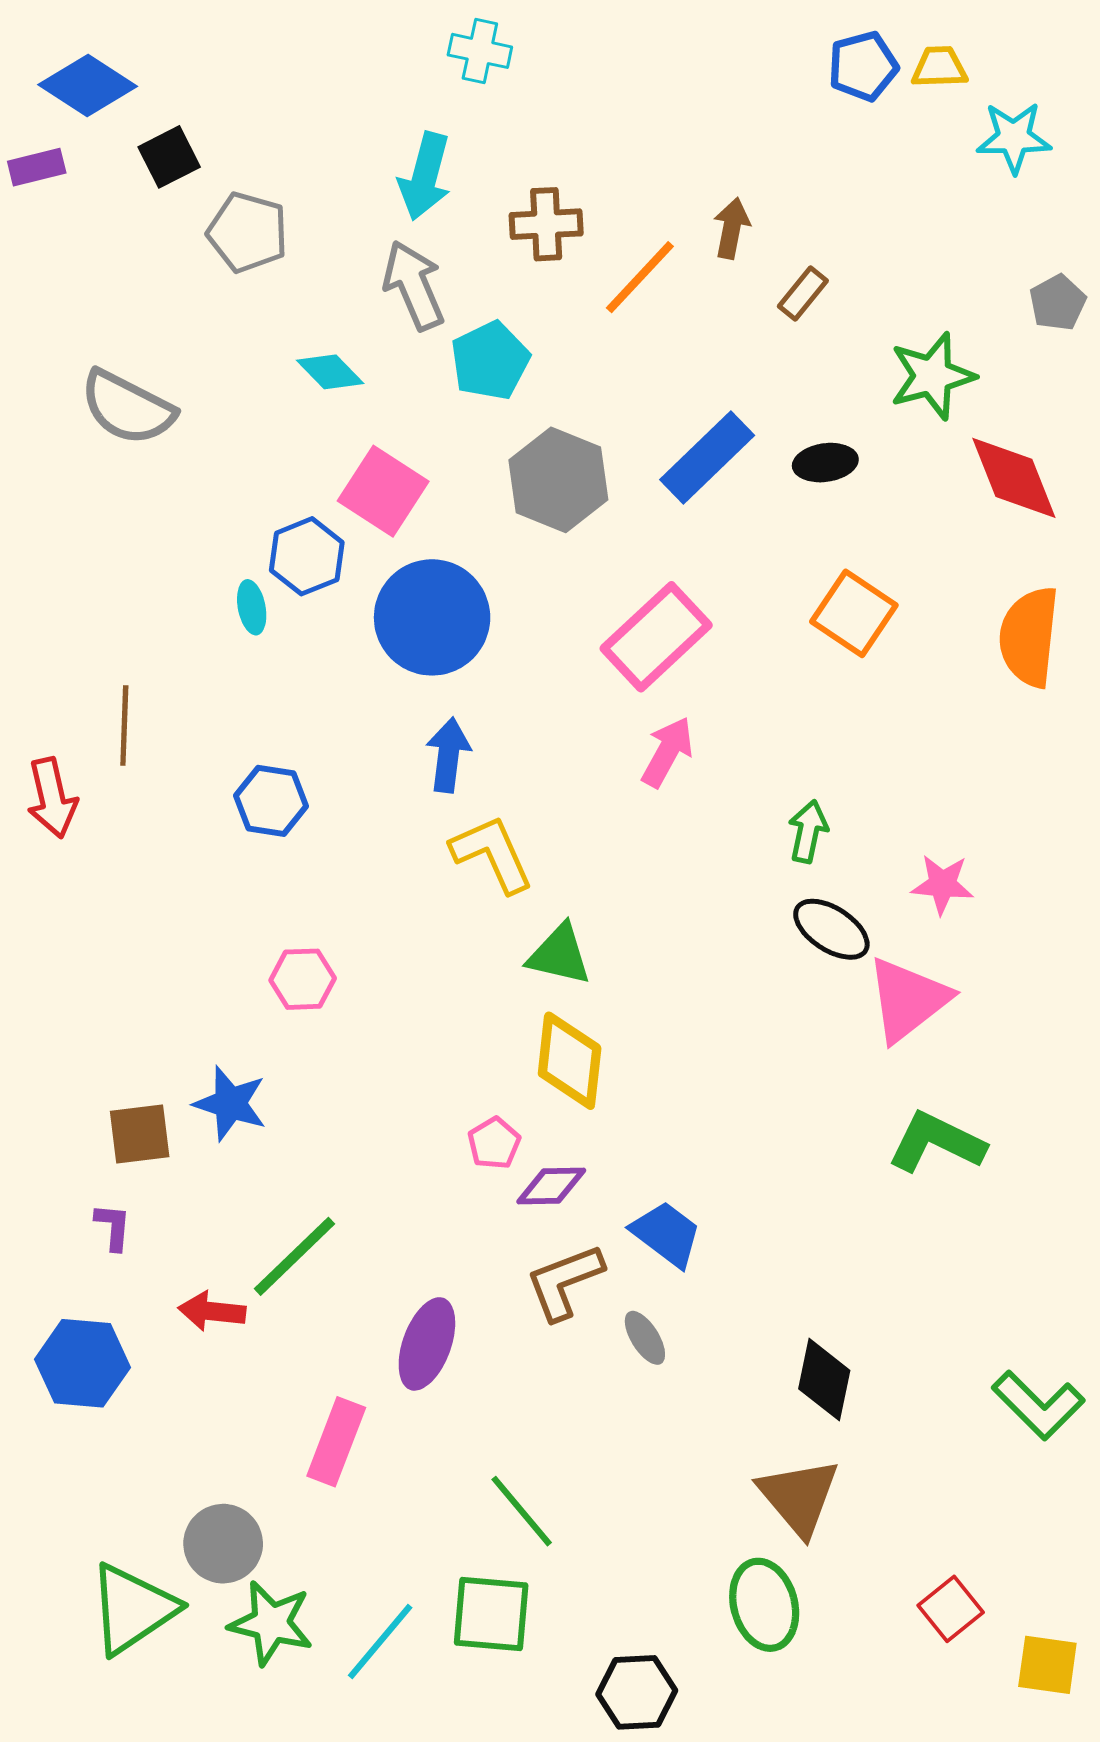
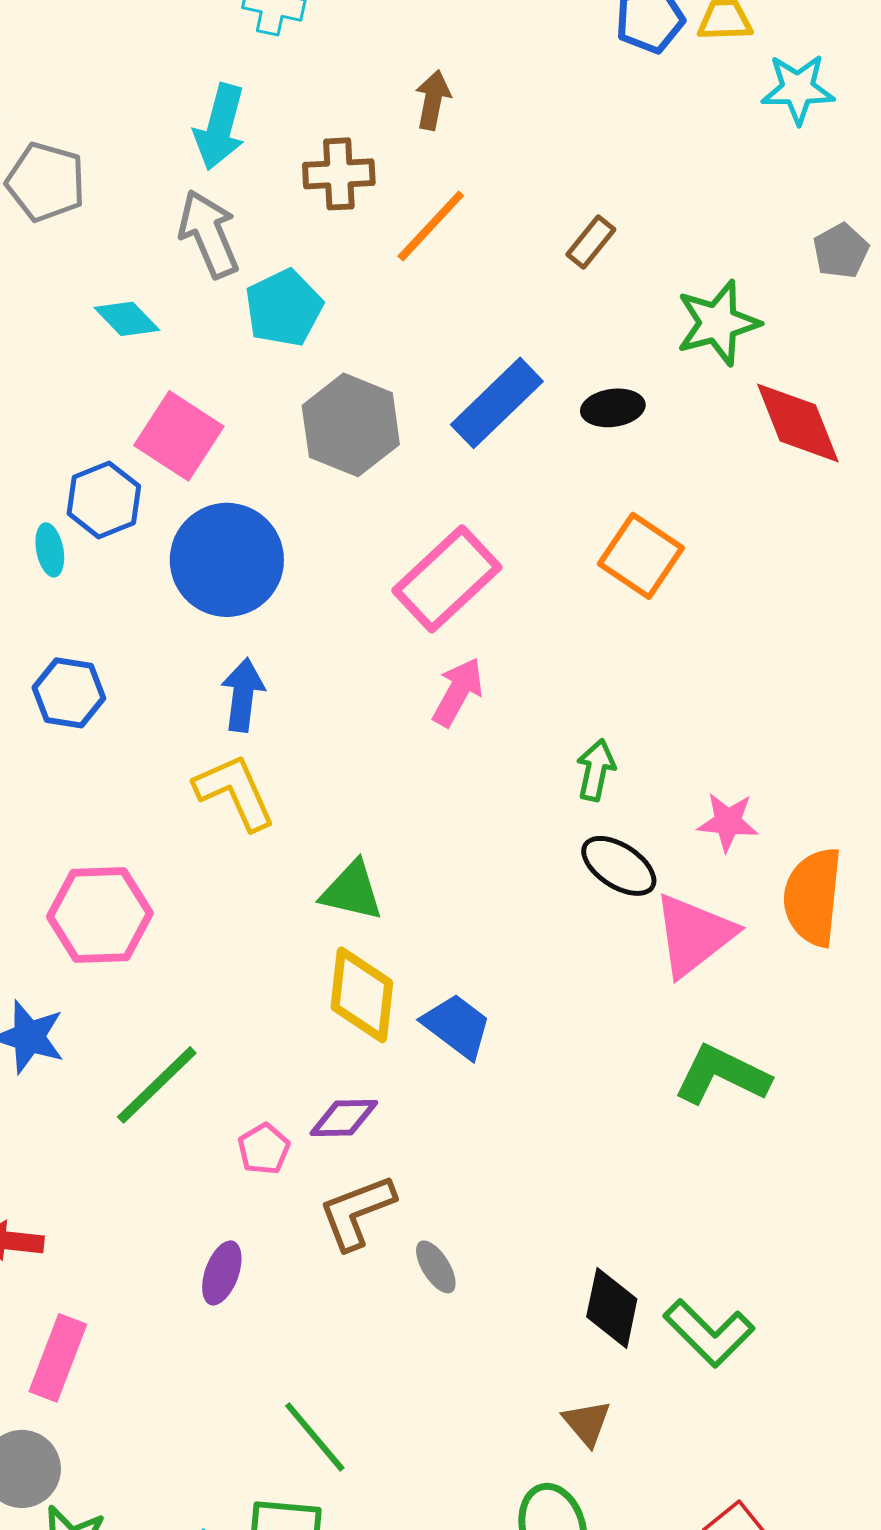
brown arrow: (732, 228) -> (433, 100), moved
orange semicircle: (1029, 637) -> (813, 897), moved
blue hexagon: (271, 801) -> (69, 693), moved
yellow L-shape: (492, 854) -> (235, 792), moved
pink hexagon: (303, 979) -> (100, 915), size x1.6
pink pentagon: (494, 1143) -> (264, 1149), moved
blue trapezoid: (666, 1234) -> (457, 1026), moved
green line: (294, 1256) -> (157, 1085), moved
purple ellipse: (427, 1344) -> (222, 1273), size x0.7
green L-shape: (1038, 1405) -> (709, 1333), moved
pink rectangle: (336, 1442) -> (58, 1358), moved
brown triangle: (799, 1497) -> (587, 1423), size x0.6

